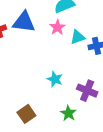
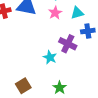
cyan triangle: (78, 37) -> (77, 13), moved
purple cross: (87, 91) -> (68, 44), moved

